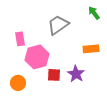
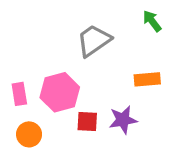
pink rectangle: (20, 39) -> (19, 94), moved
purple star: (76, 74) -> (123, 120), turned 30

